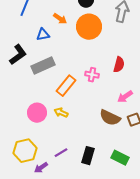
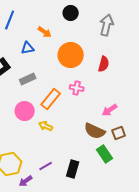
orange circle: (89, 27) -> (71, 55), moved
red semicircle: (119, 65) -> (104, 64), moved
gray rectangle: (43, 66) -> (28, 79), size x0.7
pink circle: (37, 113) -> (25, 111), moved
green rectangle: (120, 158) -> (105, 154), moved, turned 30

